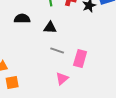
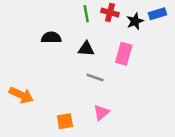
pink rectangle: (80, 58) -> (124, 54), moved
orange square: (12, 82) -> (65, 121), moved

